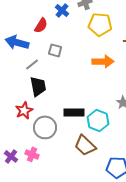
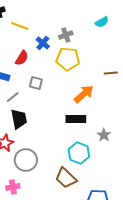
yellow pentagon: (100, 24) -> (68, 59), moved
orange arrow: (103, 61) -> (84, 94), turned -40
black rectangle: (74, 112) -> (76, 119), moved
pink cross: (32, 154) -> (13, 187), turned -32

